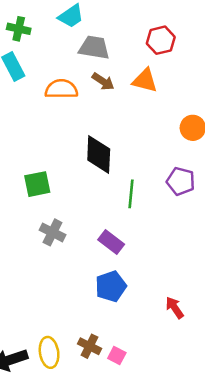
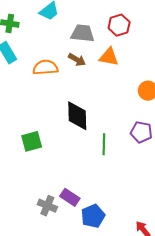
gray trapezoid: (94, 48) -> (82, 33), moved
gray cross: (52, 232) -> (47, 206), moved
purple rectangle: (111, 242) -> (70, 197), moved

